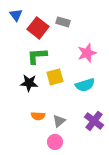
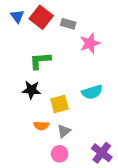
red square: (38, 28) -> (41, 17), moved
pink star: (87, 53) -> (90, 43), moved
yellow square: (55, 77) -> (60, 104), moved
purple cross: (94, 121) -> (102, 153), moved

